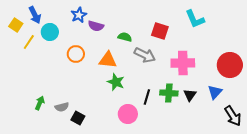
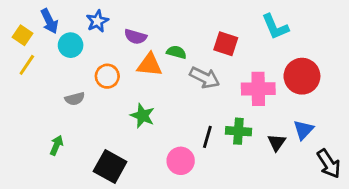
blue star: (79, 15) -> (97, 21), moved
yellow line: (29, 42) -> (27, 65), moved
orange triangle: (108, 60) -> (150, 65), moved
red circle: (230, 65) -> (302, 76), moved
green star: (116, 82) -> (143, 116), moved
black triangle: (190, 95) -> (277, 142), moved
gray semicircle: (62, 107) -> (75, 99), moved
black square: (78, 118) -> (110, 166), size x1.6

